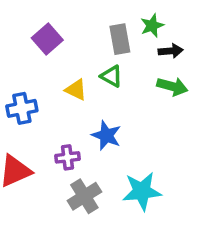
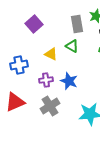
purple cross: (67, 157) -> (46, 80), moved
gray cross: (84, 196) -> (50, 106), moved

